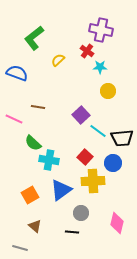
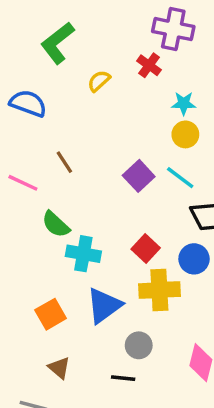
cyan star: (100, 67) -> (184, 103), moved
brown line: (38, 107) -> (64, 162), turned 48
cyan line: (98, 131) -> (180, 178), moved

